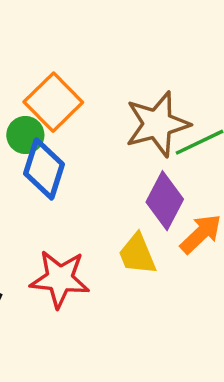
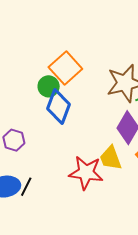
red star: (60, 279) -> (86, 173), moved

